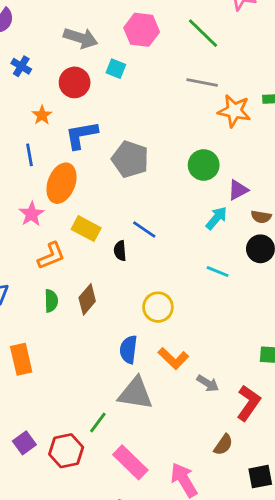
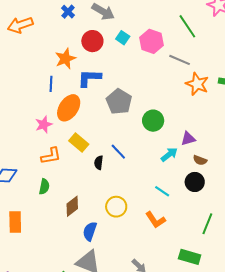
pink hexagon: (142, 30) -> (152, 41), moved
blue cross: (21, 66) -> (68, 12), moved
orange star: (42, 115) -> (65, 59), size x1.5
green circle: (204, 165) -> (153, 121), moved
brown diamond: (87, 299) -> (72, 206), moved
orange L-shape: (173, 358) -> (156, 220), moved

